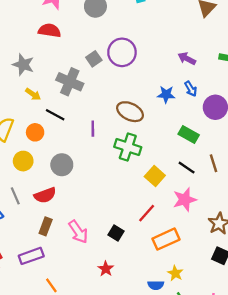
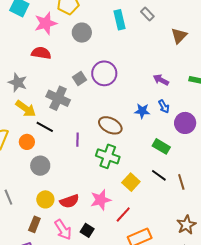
yellow arrow: (33, 94) -> (26, 109), size x1.5
yellow circle: (23, 161) -> (45, 199), moved
brown line: (213, 163) -> (181, 182), moved
gray circle: (62, 165) -> (40, 166), moved
red semicircle: (45, 195) -> (69, 201), moved
pink star: (185, 200) -> (101, 200), moved
black square: (116, 233) -> (87, 230), moved

